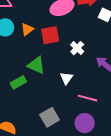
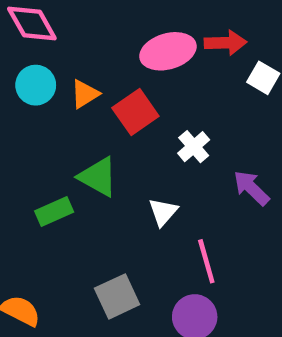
red square: (50, 35) -> (135, 112), turned -30
pink line: (87, 98) -> (206, 261), turned 54

